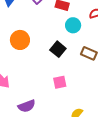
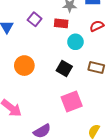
pink square: (60, 82) -> (72, 102), size x1.5

